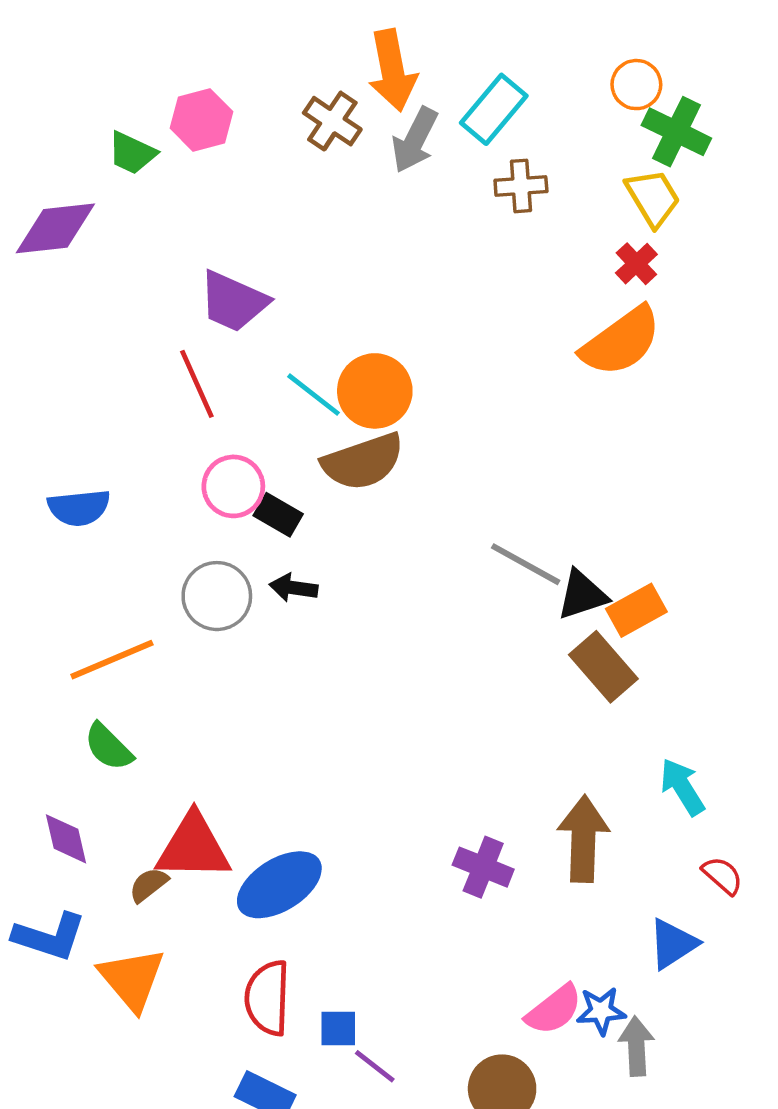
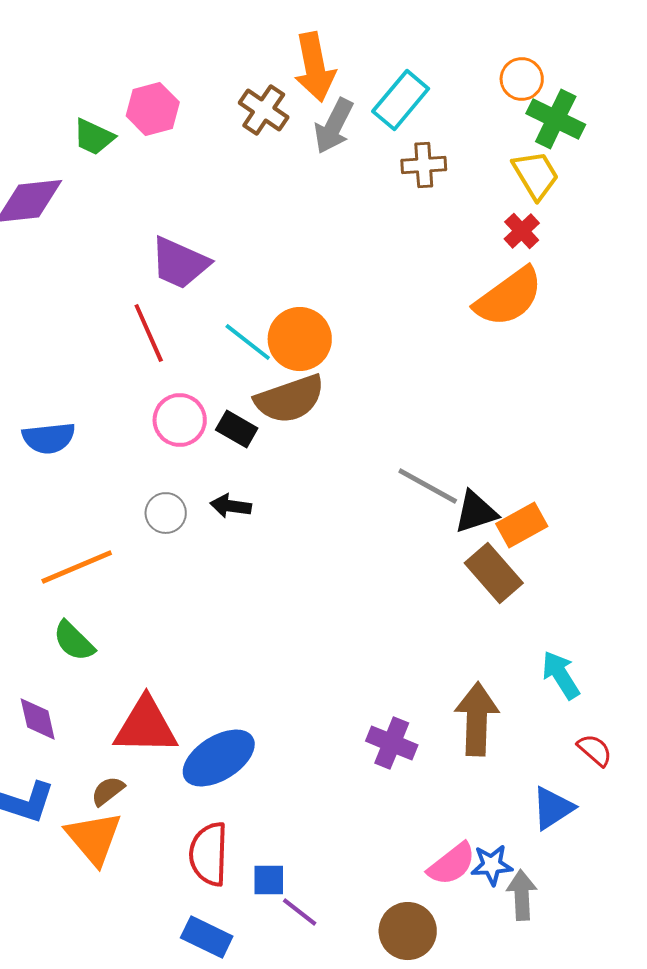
black rectangle: (278, 515) -> (237, 429), moved
gray circle: (217, 596) -> (166, 513), size x0.7
brown semicircle: (148, 885) -> (108, 791), moved

